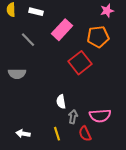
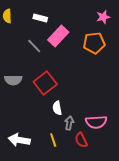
white rectangle: (36, 12) -> (40, 18), moved
gray line: (28, 40) -> (34, 46), moved
red square: (80, 63) -> (45, 83), moved
white arrow: (23, 134) -> (19, 140), size x1.5

